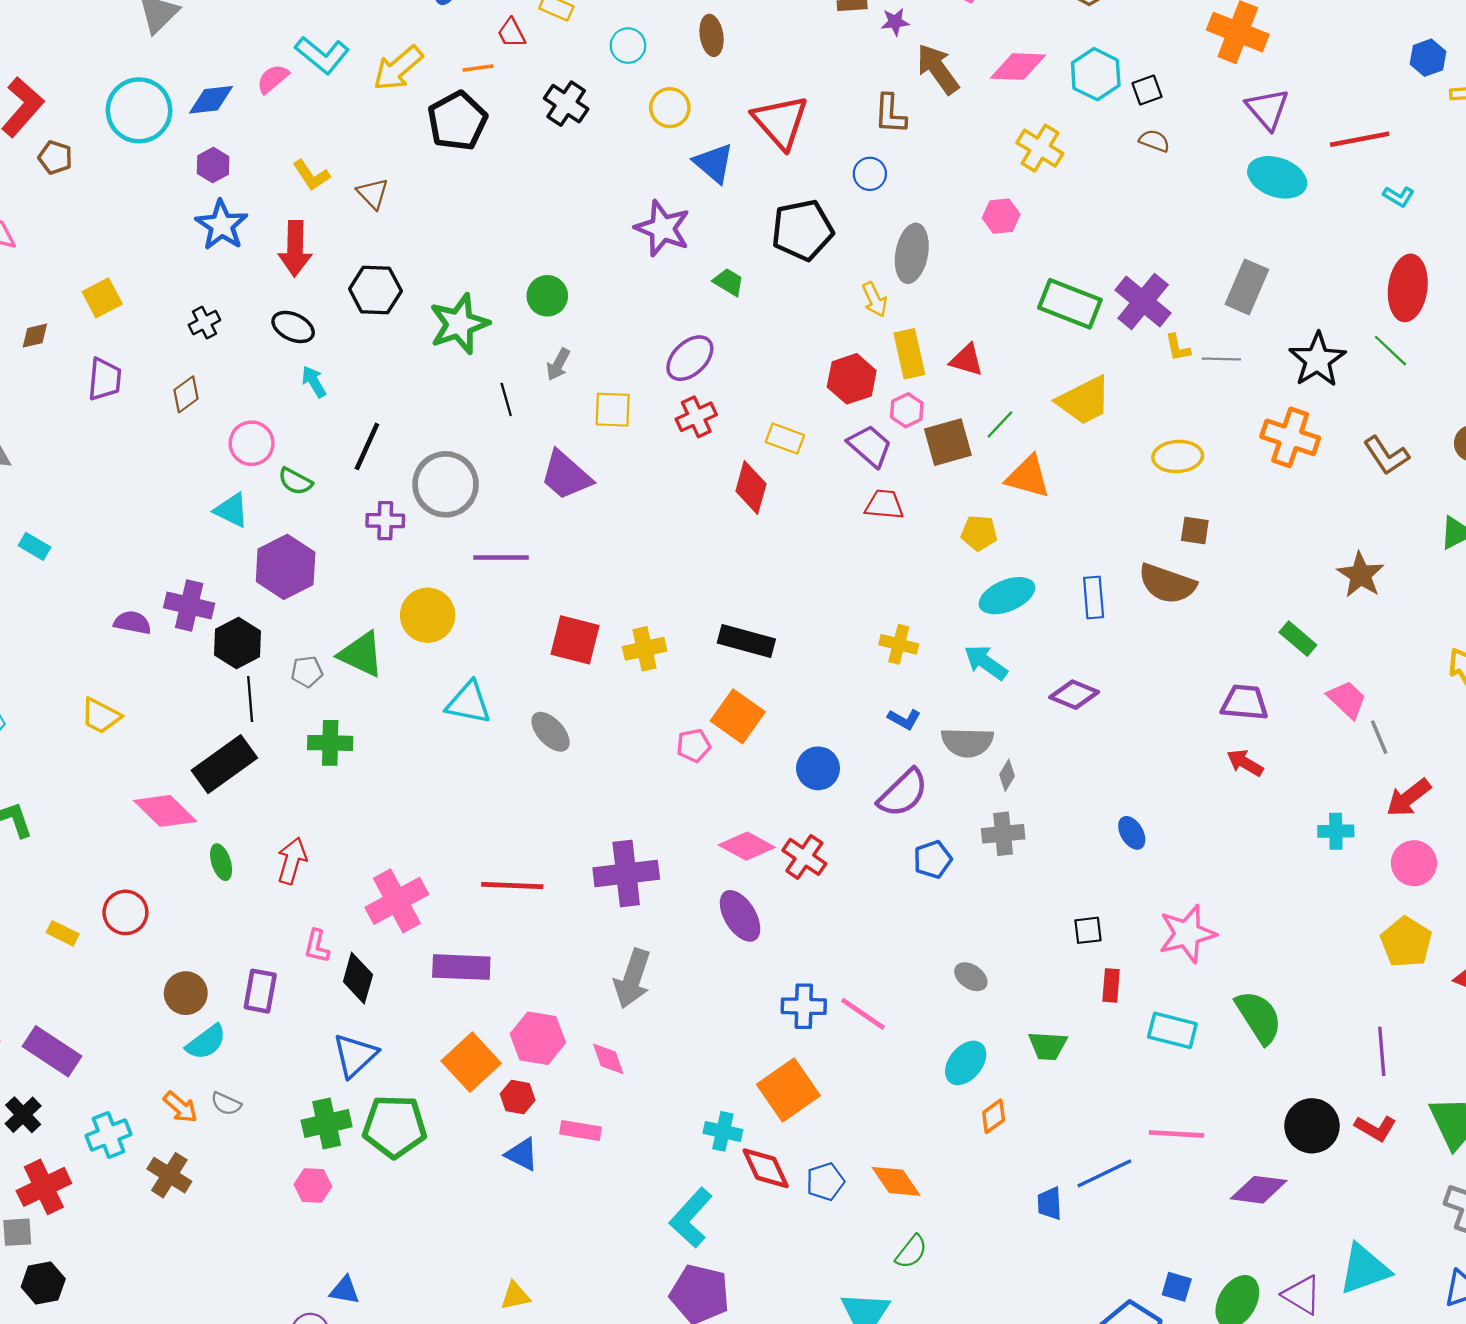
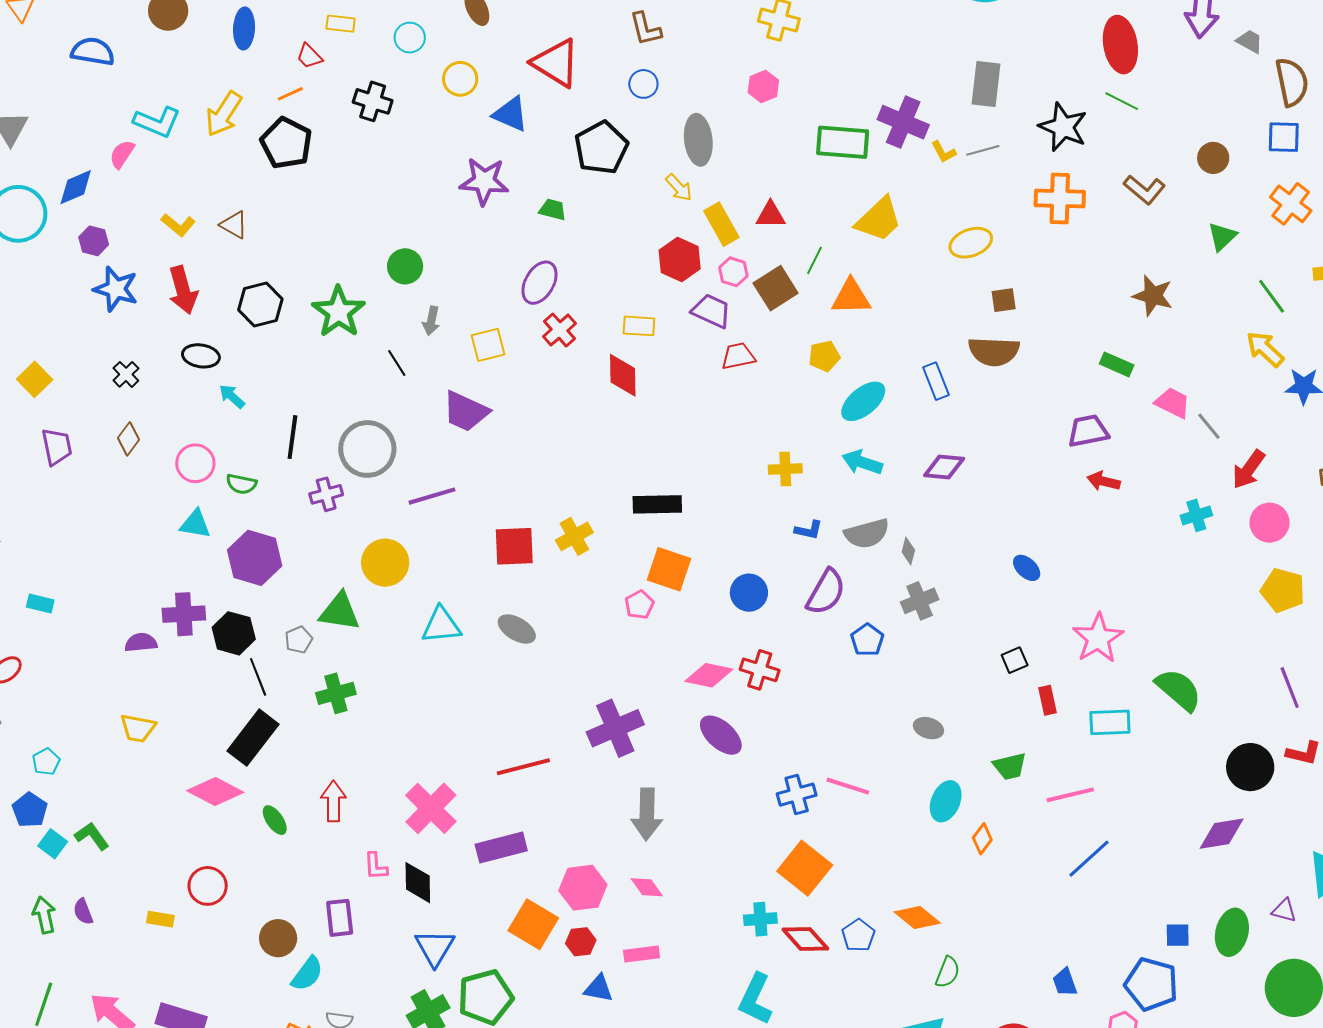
pink line: (1177, 1134) -> (1070, 795), moved
blue trapezoid: (1050, 1203) -> (1065, 982), moved
purple triangle: (1302, 1295) -> (1284, 910), size x0.7

